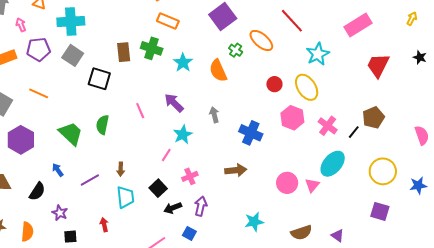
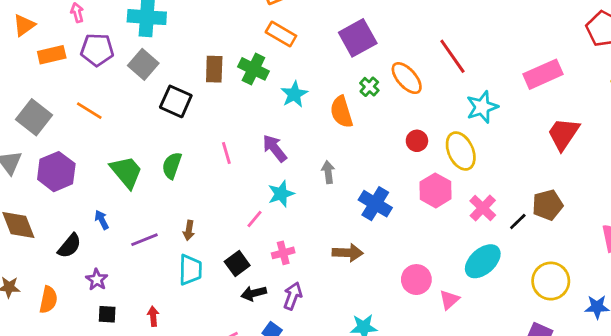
pink triangle: (312, 185) -> (449, 300), moved
red arrow: (104, 225) -> (153, 316), moved

